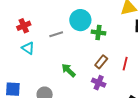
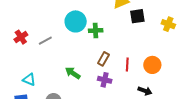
gray line: (56, 34) -> (45, 41), moved
cyan triangle: (28, 48) -> (29, 79), moved
red line: (125, 64) -> (127, 64), moved

